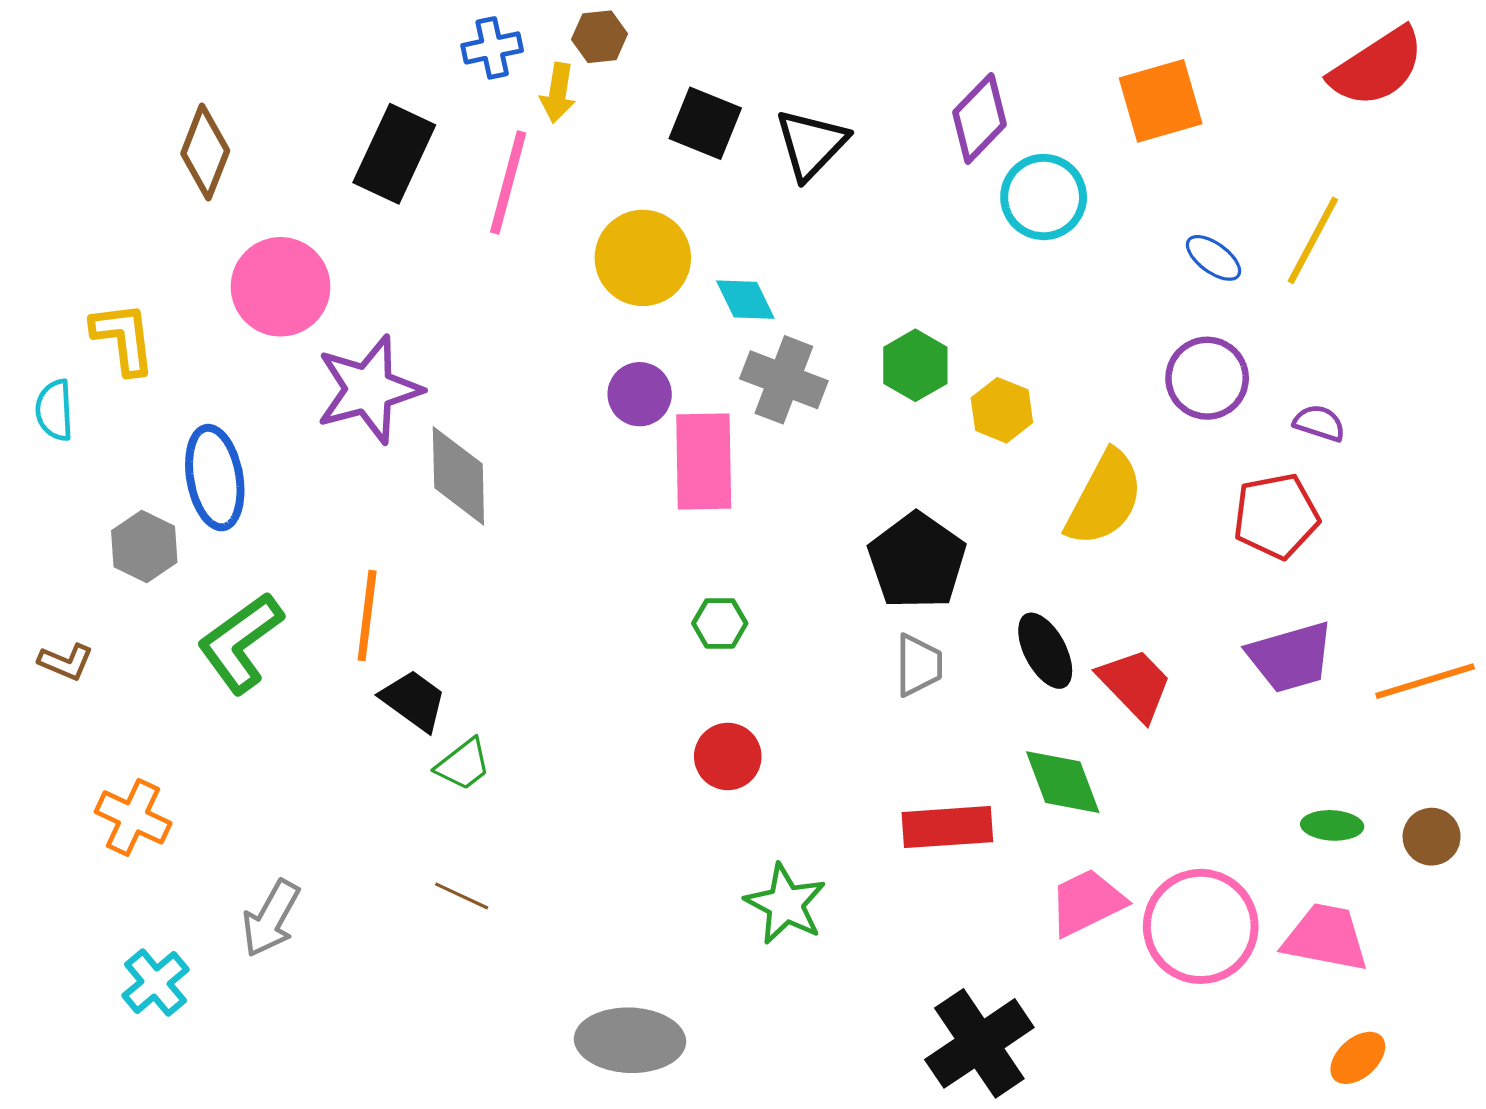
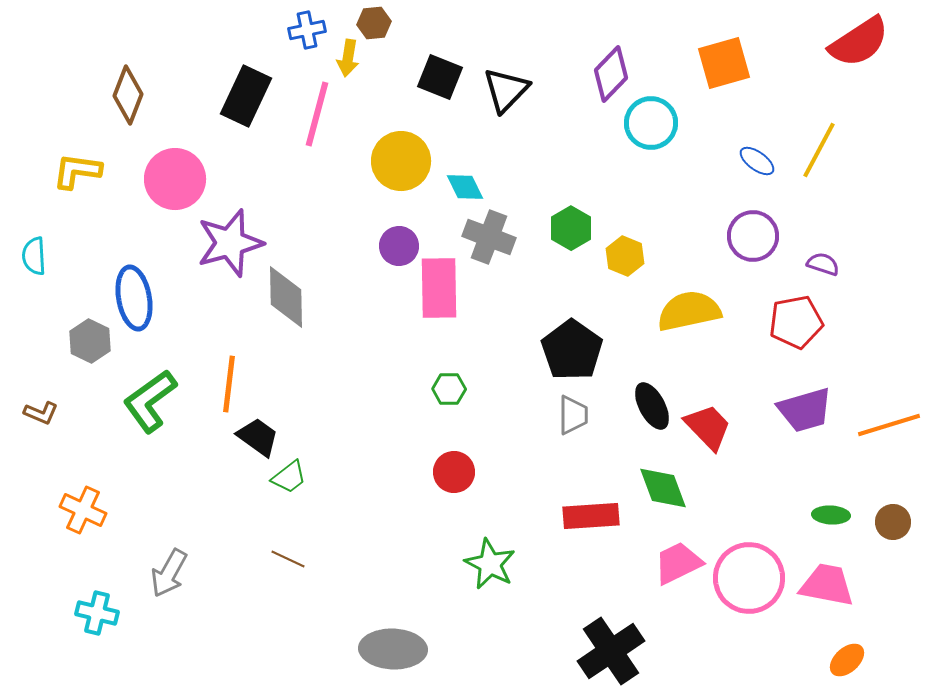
yellow L-shape: (123, 338) -> (77, 171), moved, turned -75
yellow semicircle: (1104, 498) -> (689, 311), turned -130
cyan cross: (155, 983) -> (97, 613), turned -36

